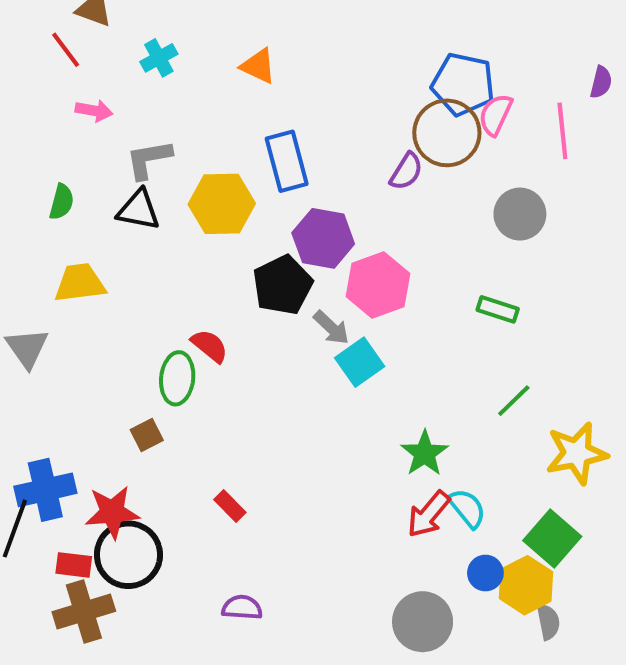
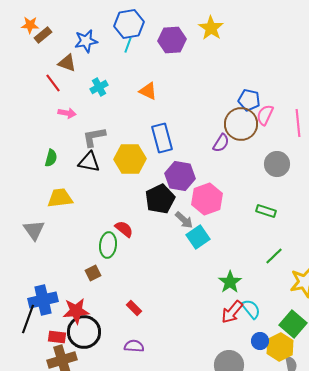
blue pentagon: (463, 84) -> (249, 100), size x0.7
purple semicircle: (242, 607) -> (134, 346), moved

